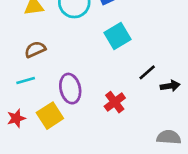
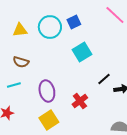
brown semicircle: (35, 49) -> (21, 62), turned -140
yellow square: (50, 116) -> (49, 120), moved

